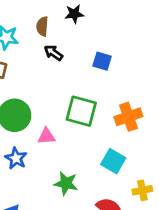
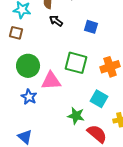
pink triangle: (46, 136) -> (51, 81), size x1.5
green star: (66, 183) -> (76, 116), moved

